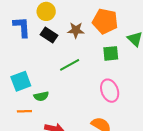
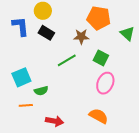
brown star: (76, 30) -> (81, 37), moved
green square: (111, 53) -> (101, 58), moved, turned 35
pink ellipse: (110, 91) -> (105, 83), turned 45

